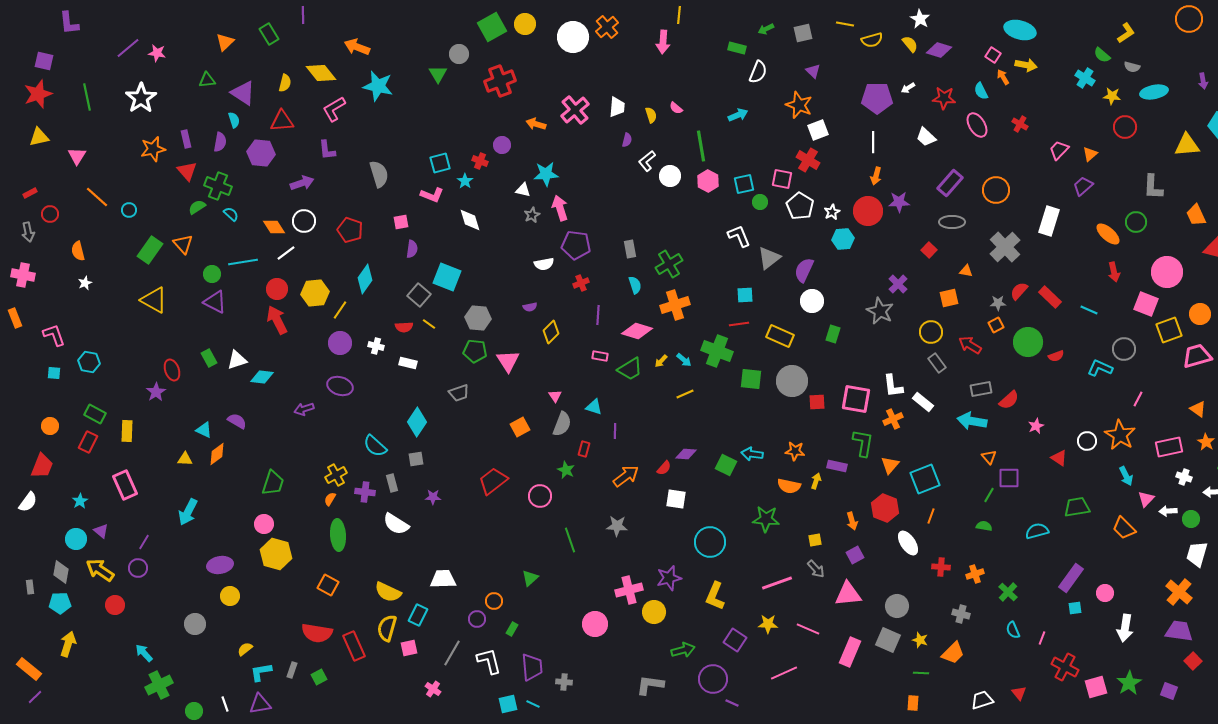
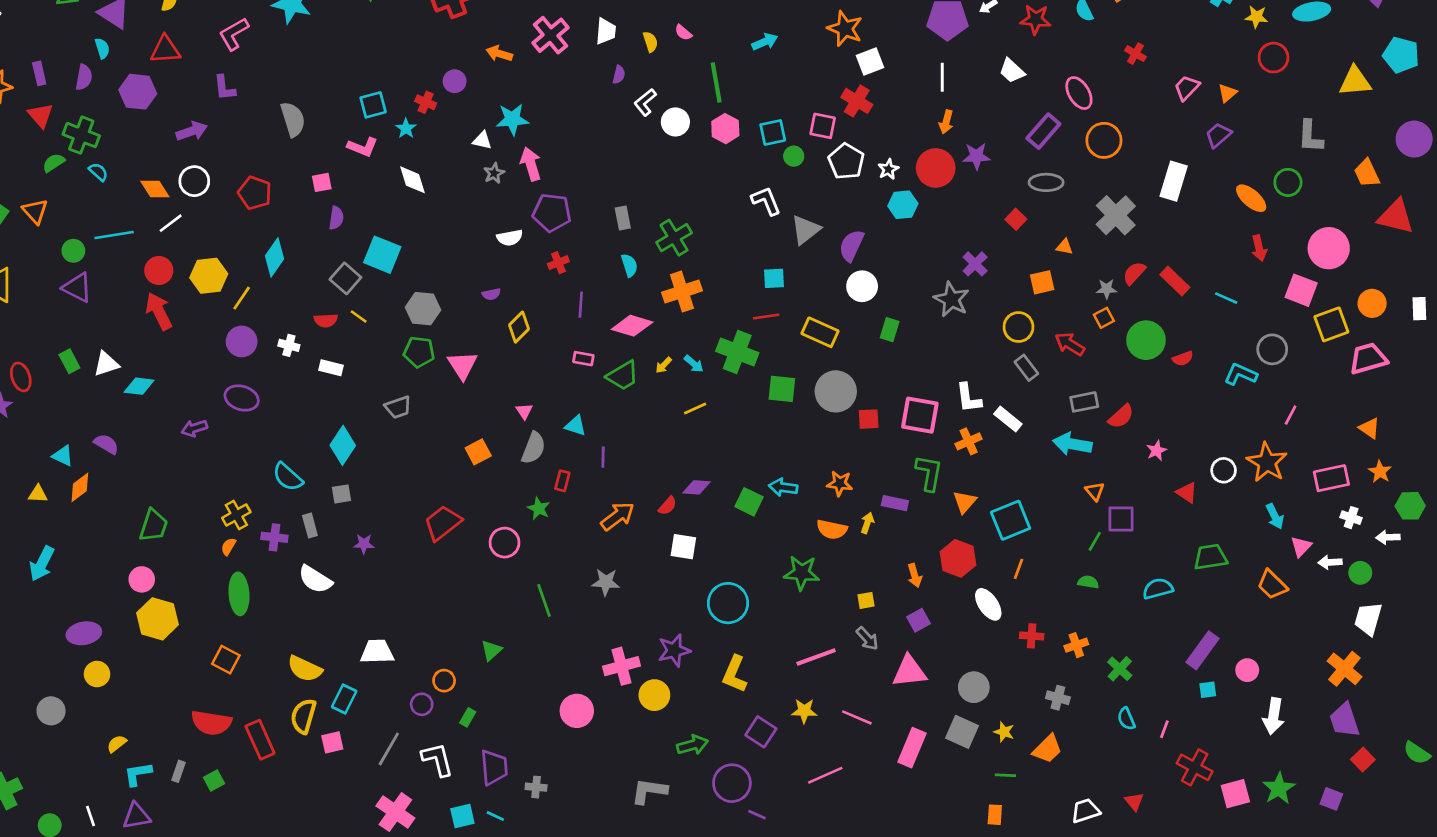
pink ellipse: (977, 125) -> (1079, 93), moved
purple trapezoid: (1179, 631) -> (1344, 720), turned -116
pink cross: (433, 689) -> (395, 812), moved, size x1.8

